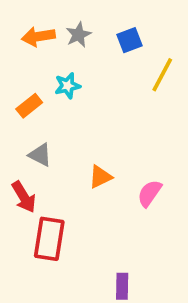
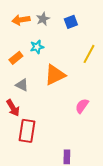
yellow line: (162, 75) -> (89, 54), moved
orange triangle: (100, 177) -> (55, 75), moved, size x1.6

